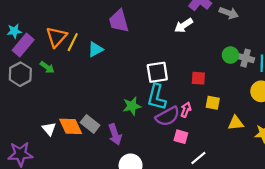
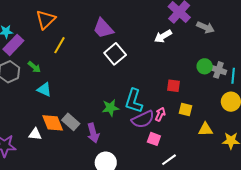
purple trapezoid: (119, 21) -> (103, 28), turned -30
orange triangle: (56, 37) -> (46, 19), moved
cyan triangle: (95, 49) -> (44, 90), moved, turned 49
white square: (157, 72) -> (115, 54), moved, turned -35
white triangle: (49, 129) -> (35, 134), moved, turned -48

